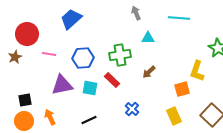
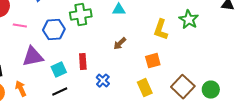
green cross: (120, 55) -> (81, 15), moved
yellow L-shape: (197, 71) -> (161, 30), moved
red rectangle: (112, 80) -> (83, 62), moved, turned 42
cyan square: (90, 88) -> (59, 70), moved, turned -35

